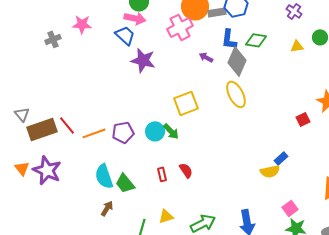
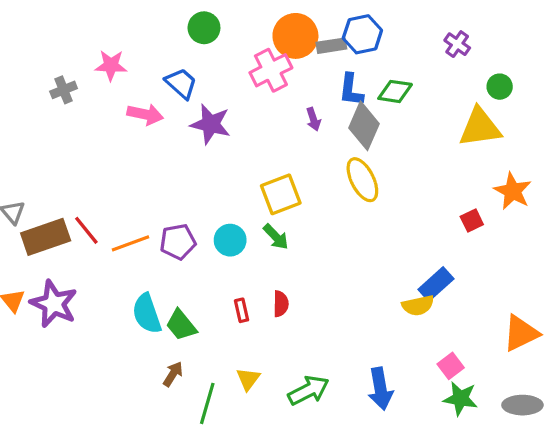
pink arrow: (135, 18) -> (145, 114), moved
yellow triangle: (297, 46) -> (480, 127), moved, size x2.0
purple arrow: (206, 57) -> (313, 119), turned -136
green arrow: (171, 131) -> (276, 237), moved
blue rectangle: (281, 158) -> (436, 284), size x1.5
red semicircle: (186, 170) -> (281, 304), turned 35
brown arrow: (107, 208) -> (173, 374), moved
yellow triangle: (166, 216) -> (248, 379), turned -35

